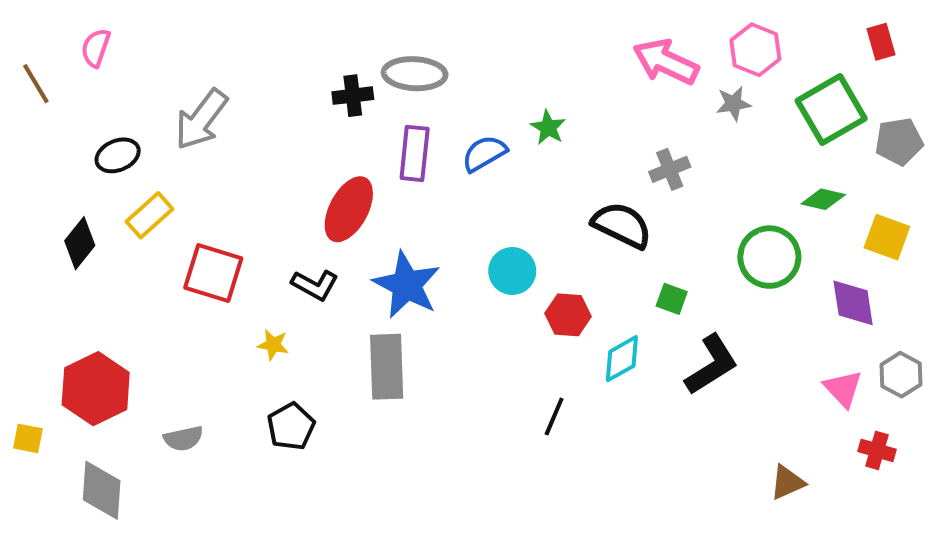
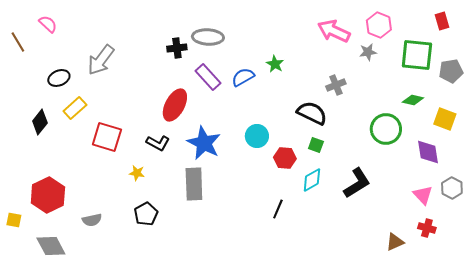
pink semicircle: (96, 48) -> (48, 24), turned 114
green square: (831, 110) -> (417, 55), turned 36
purple rectangle: (415, 153) -> (208, 77), turned -48
green square: (672, 299) -> (316, 145), moved
red cross: (877, 450) -> (427, 228), moved
gray diamond: (102, 490) -> (51, 246), turned -32

